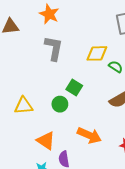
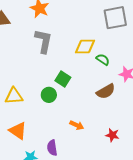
orange arrow: (89, 135) -> (77, 125), size x0.6
orange triangle: (46, 141) -> (18, 131), moved

